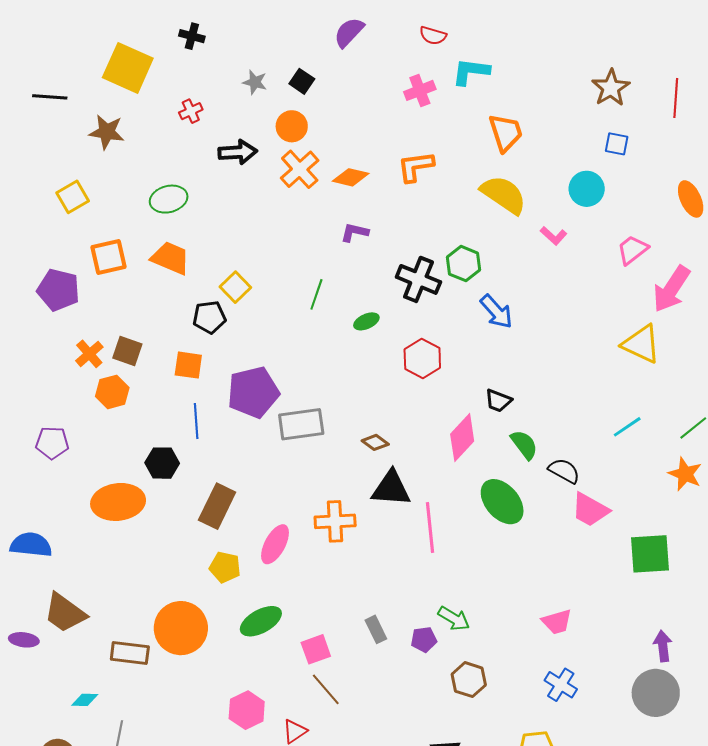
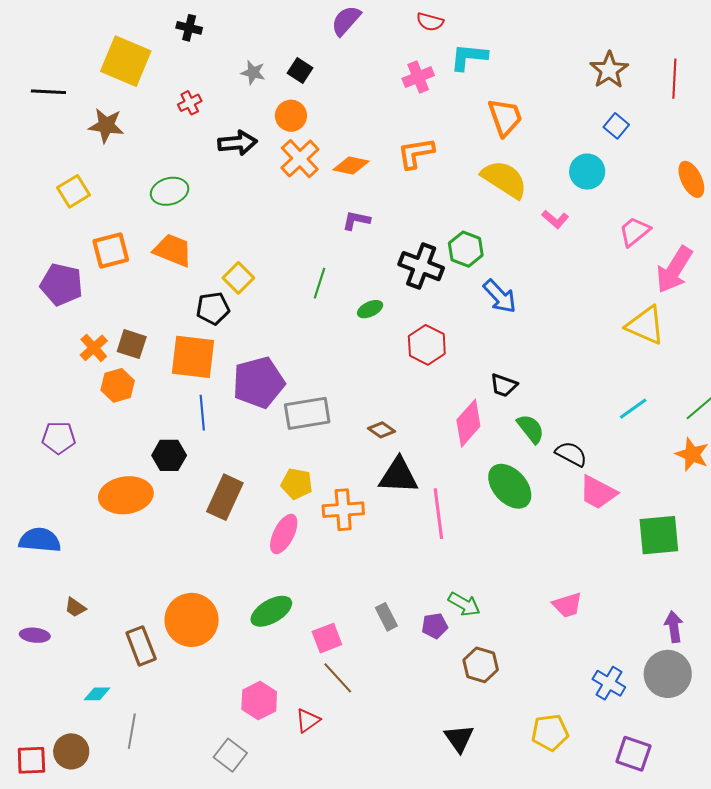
blue square: (617, 144) -> (616, 126), turned 30
orange square: (188, 365) -> (193, 357), size x1.6
yellow pentagon: (225, 567) -> (297, 484), moved
brown trapezoid: (65, 613) -> (75, 607), size x0.5
brown rectangle: (130, 653) -> (141, 646), turned 63
blue cross: (561, 685) -> (609, 683), moved

